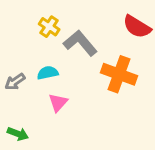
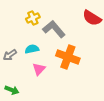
yellow cross: (49, 27) -> (33, 18), turned 32
orange cross: (119, 74) -> (68, 57), moved

